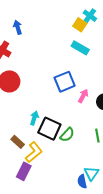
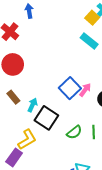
blue square: (65, 82) -> (70, 88), moved, turned -30
green semicircle: (67, 135) -> (74, 132), moved
brown rectangle: (18, 142) -> (13, 97), moved

